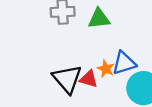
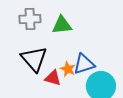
black triangle: (67, 79) -> (34, 59), moved

